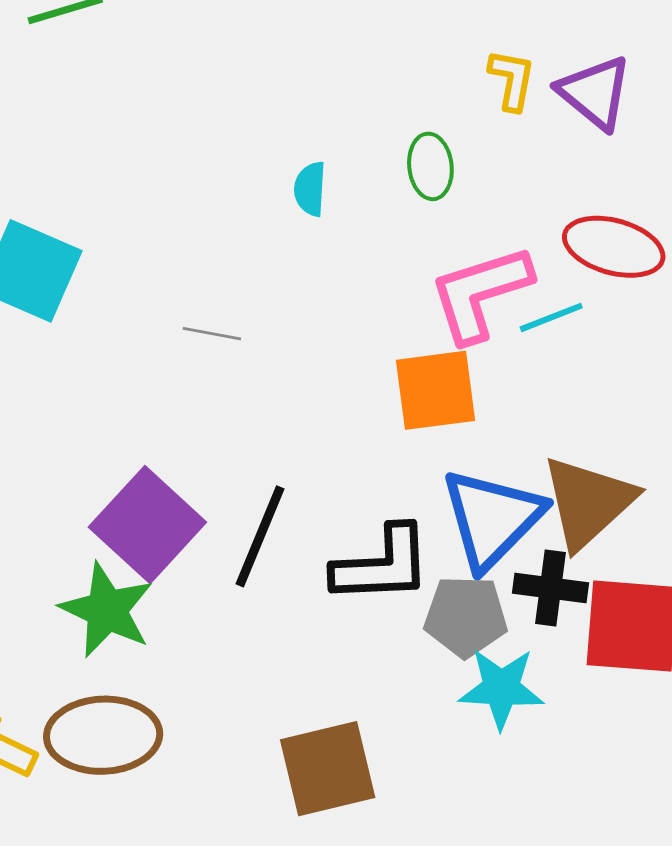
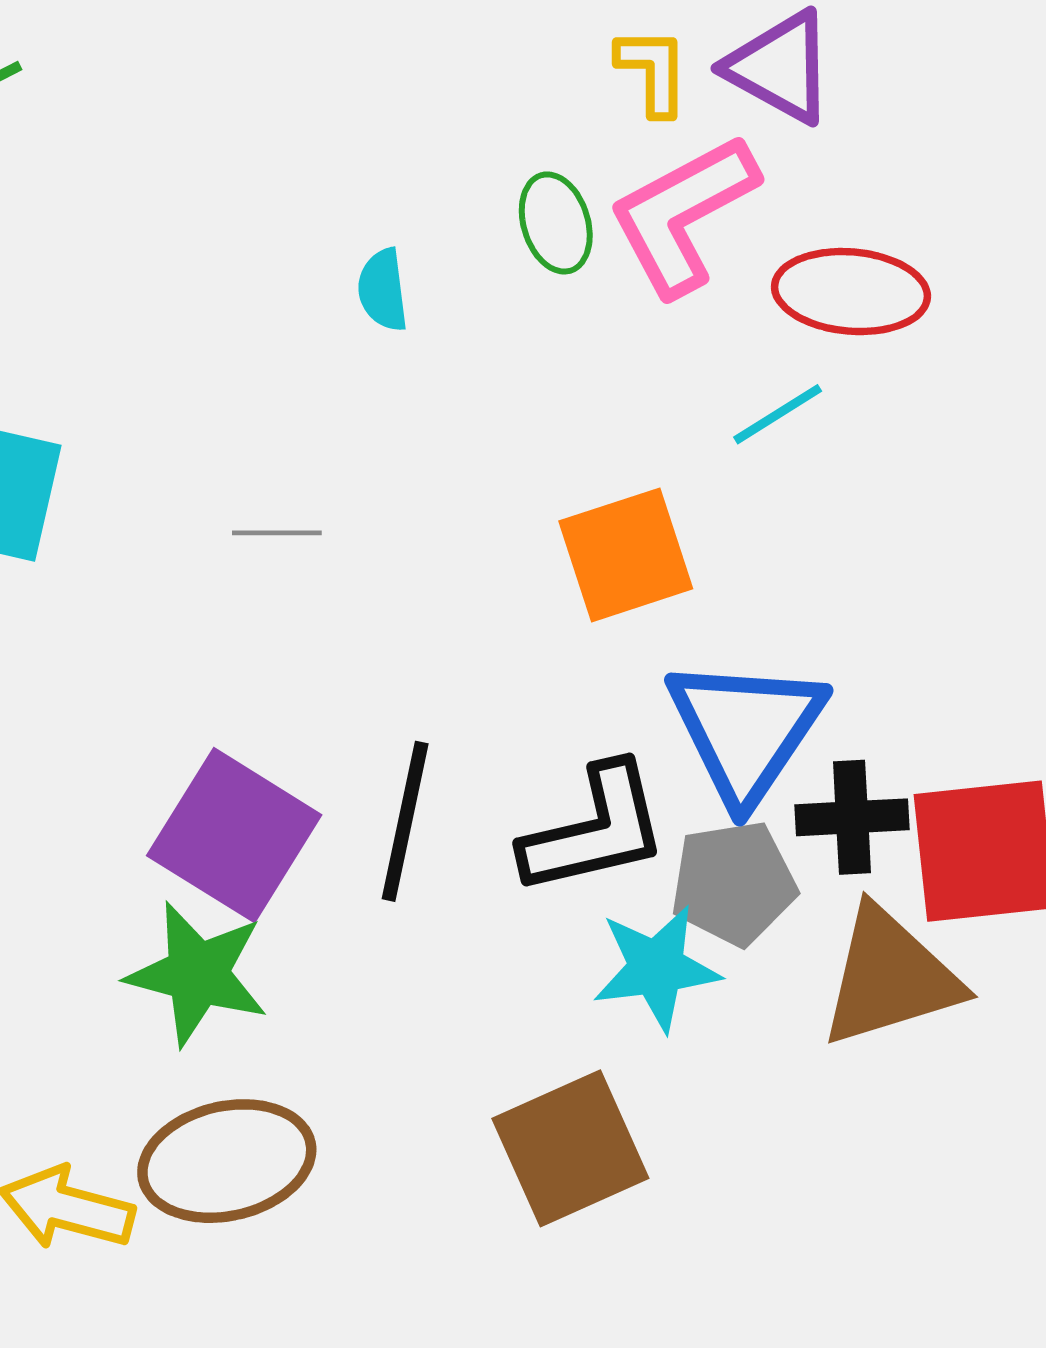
pink L-shape: (480, 293) -> (683, 214), moved
brown triangle: (588, 502) -> (890, 977), moved, turned 36
cyan star: (501, 688) -> (656, 968), moved

